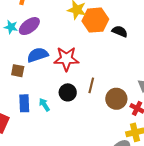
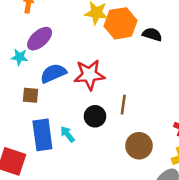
cyan star: (11, 27) -> (20, 57), moved
brown circle: (116, 99) -> (139, 146), moved
blue rectangle: (24, 103) -> (42, 135), size x1.4

